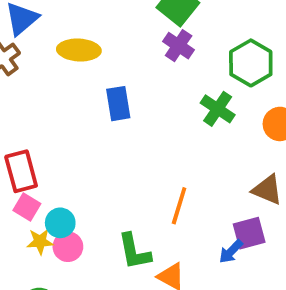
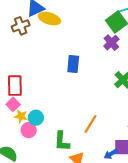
yellow ellipse: (79, 50) -> (49, 19), moved
cyan circle: (60, 223) -> (36, 118), moved
yellow star: (40, 242) -> (21, 116), moved

